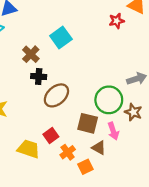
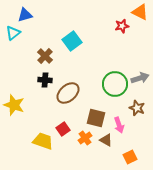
black cross: (39, 76) -> (45, 80), moved
green circle: (109, 100) -> (115, 84), moved
orange cross: (68, 152) -> (85, 138), moved
orange square: (85, 167) -> (130, 157), moved

